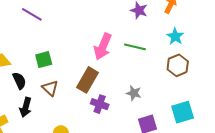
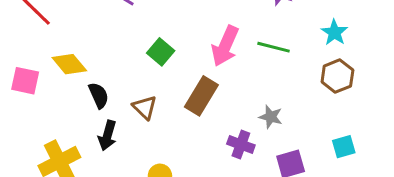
green square: (44, 60) -> (161, 52), moved, turned -36
purple cross: (100, 104) -> (241, 145), moved
cyan square: (183, 112) -> (344, 147), size x0.7

